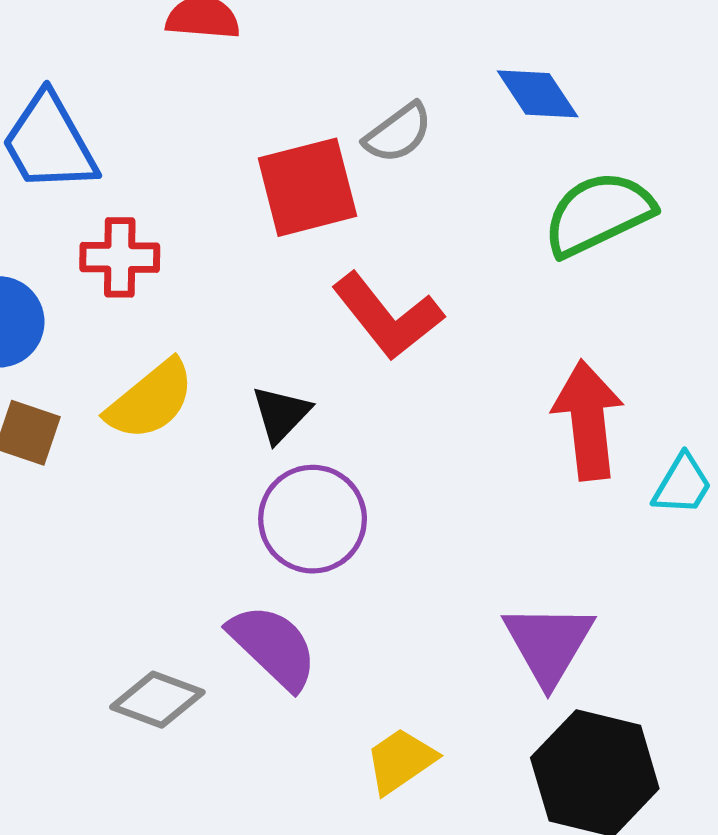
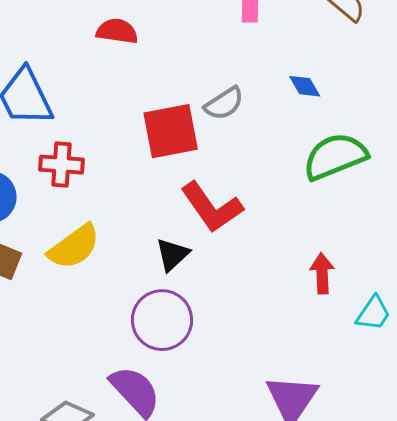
blue diamond: (538, 94) -> (305, 86), size x0.7
black triangle: (281, 414) -> (172, 255), moved
red arrow: (588, 420) -> (322, 273), size x0.6

